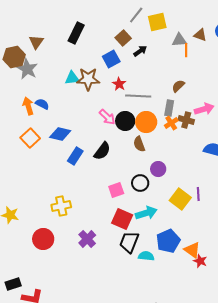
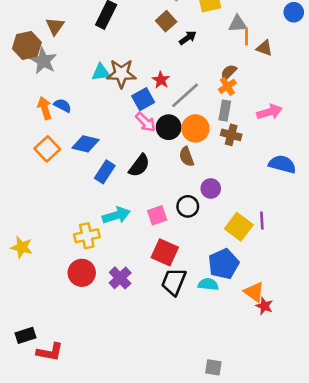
brown triangle: (200, 35) -> (264, 48), moved
blue square: (111, 59) -> (143, 99), moved
brown semicircle: (178, 86) -> (229, 72), moved
gray line: (138, 96) -> (185, 95), turned -45
brown cross: (186, 120) -> (231, 135), moved
orange cross: (171, 123) -> (227, 86), moved
cyan arrow: (146, 213) -> (116, 215), moved
red circle: (43, 239) -> (82, 273), moved
blue pentagon: (168, 241) -> (224, 264), moved
cyan semicircle: (146, 256) -> (208, 284), moved

